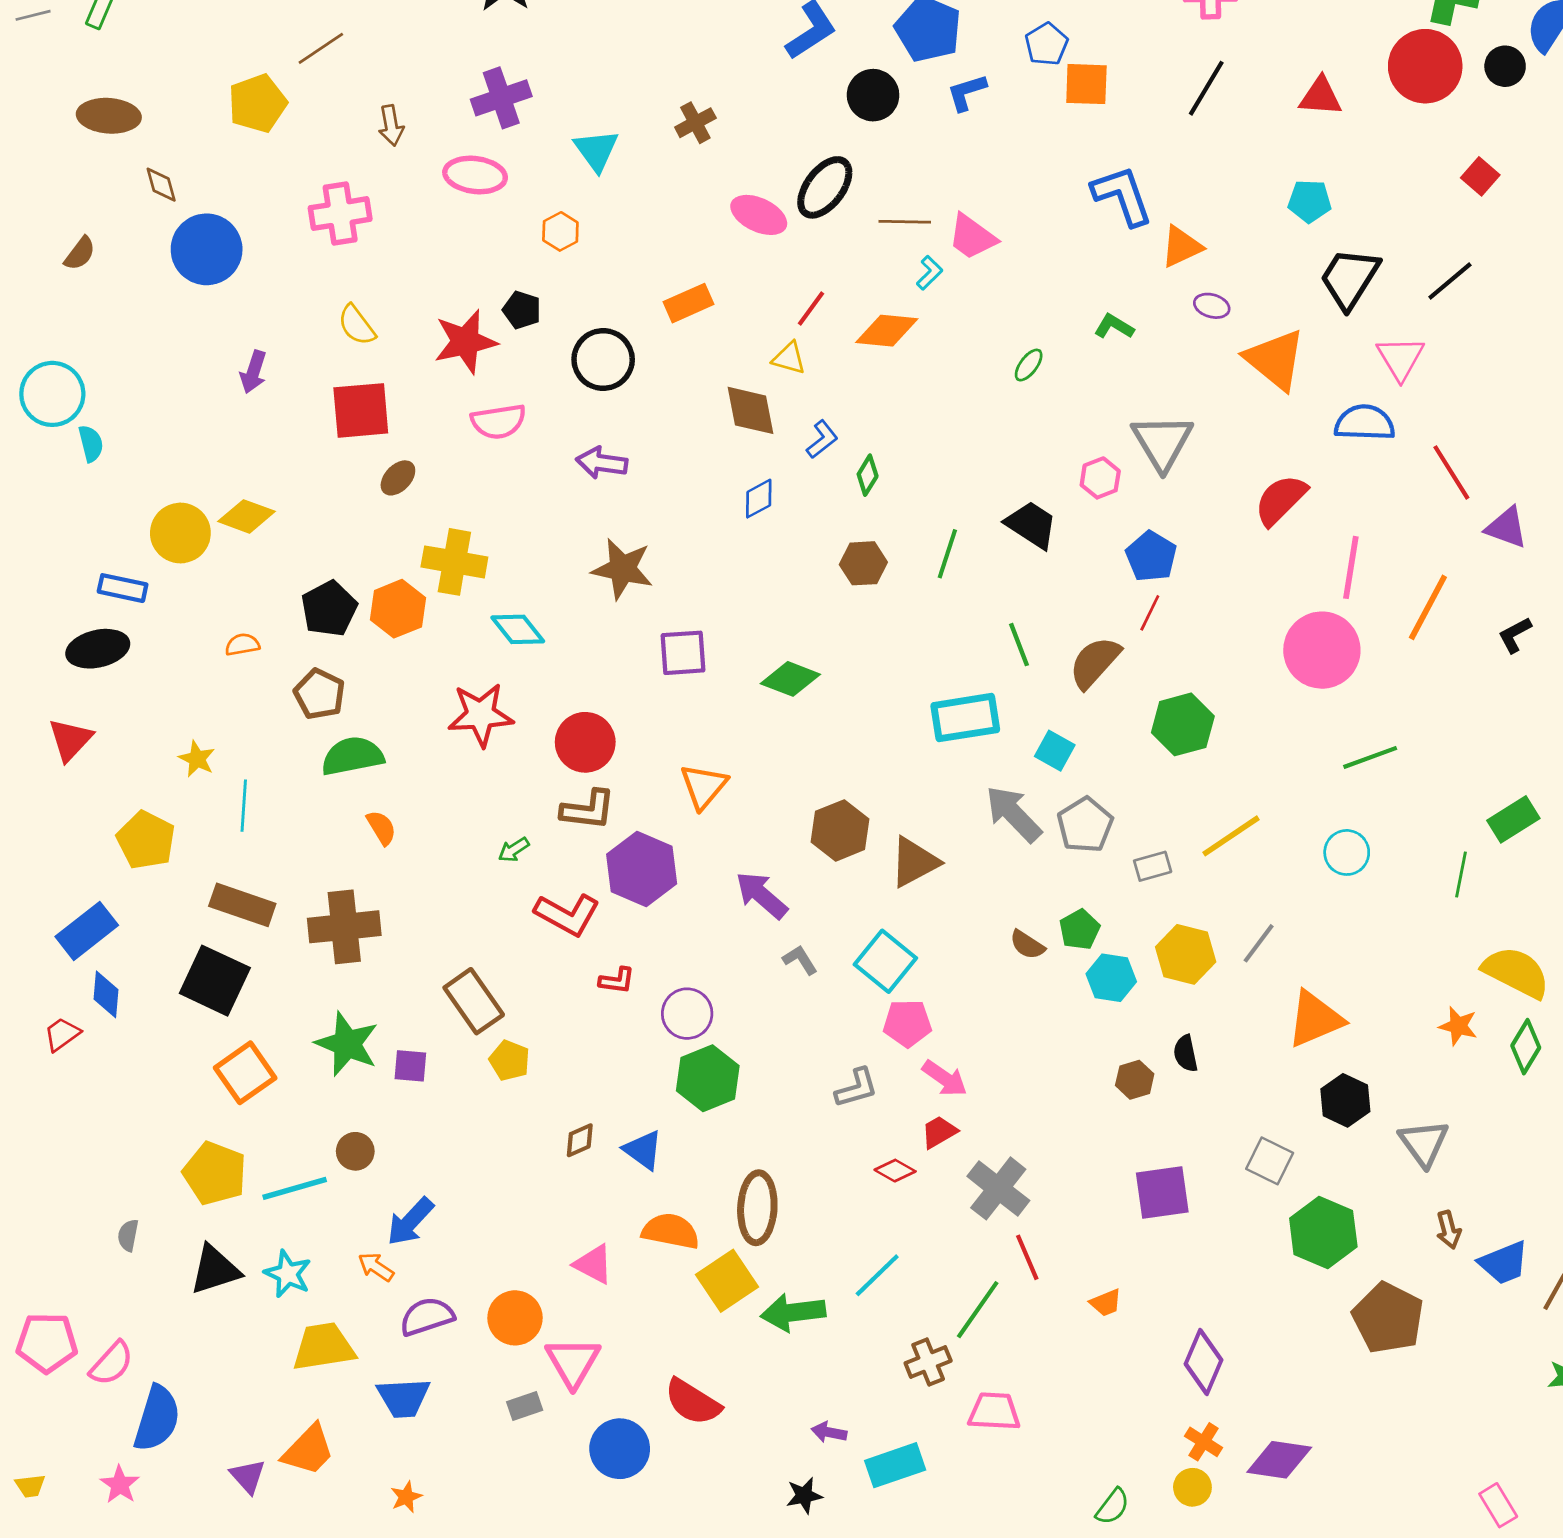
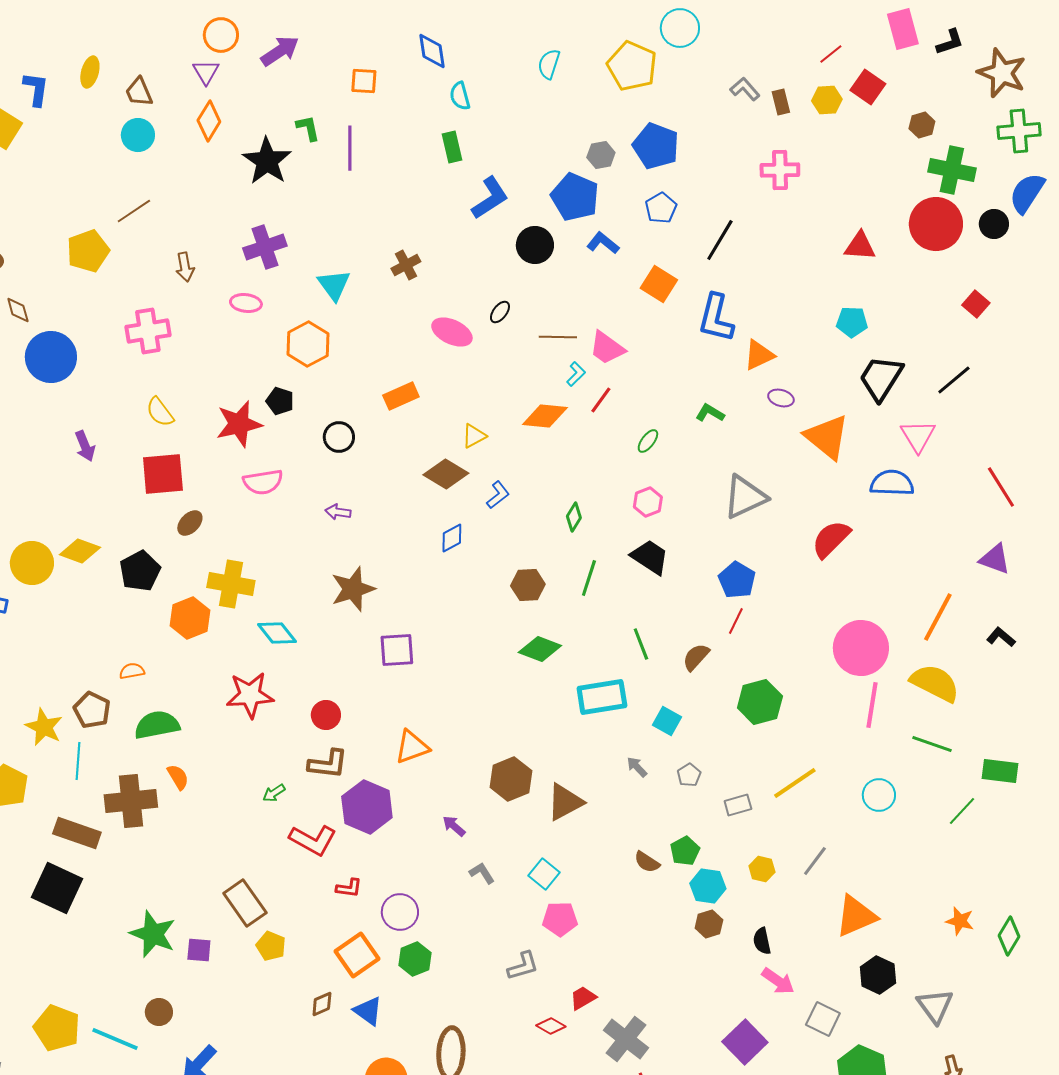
orange square: (1086, 84) -> (659, 284), moved, turned 30
black line: (1206, 88) -> (720, 240), moved
blue L-shape: (967, 92) -> (603, 243), turned 56
pink ellipse: (475, 175) -> (246, 303), size x0.7
black ellipse: (825, 187) -> (500, 312), size x0.5
blue L-shape: (1122, 196) -> (716, 318), turned -147
orange hexagon: (560, 231) -> (308, 344), size x1.6
red line: (811, 309) -> (601, 400), moved
yellow triangle: (789, 358) -> (474, 436), turned -44
black circle: (603, 360) -> (339, 437), size x0.7
purple arrow: (253, 372) -> (85, 446), turned -40
brown diamond: (750, 410) -> (446, 474), turned -48
gray triangle: (1162, 442) -> (745, 497), turned 36
purple arrow: (602, 463) -> (338, 512), size x0.7
red line: (1451, 472) -> (1001, 487), moved
green diamond: (868, 475) -> (574, 517), moved
pink hexagon: (1100, 478) -> (648, 502), moved
pink line: (1351, 567) -> (872, 705), moved
brown star: (622, 569) -> (353, 589), turned -30
black pentagon: (329, 609) -> (140, 571), moved
black L-shape: (1515, 635) -> (1001, 637), turned 68
orange semicircle: (242, 645) -> (132, 671), moved
brown semicircle: (1095, 662) -> (696, 657), size x0.7
green diamond: (790, 679) -> (540, 649), moved
brown pentagon: (319, 694) -> (92, 710), moved
red circle: (585, 742) -> (326, 715), size x0.7
green line: (1370, 757) -> (932, 744), moved, turned 39
yellow star: (197, 759) -> (44, 727), size x1.4
orange triangle: (704, 786) -> (412, 747), turned 30
gray arrow: (1013, 814) -> (637, 767), size x0.5
green rectangle: (1513, 819) -> (1000, 771), turned 39
gray pentagon: (1085, 825) -> (689, 775), size x0.6
green line: (1461, 875) -> (962, 811), turned 32
purple arrow: (761, 895) -> (454, 826), size x0.6
brown cross: (344, 927) -> (131, 801), moved
yellow hexagon: (1186, 954) -> (762, 869), size x0.6
cyan square: (885, 961) -> (544, 874), size x0.7
yellow semicircle: (1516, 972) -> (935, 683), moved
orange square: (245, 1073) -> (357, 955), moved
green hexagon: (708, 1078) -> (415, 959), size x0.7
pink arrow: (945, 1078) -> (778, 981), moved
brown hexagon: (1135, 1080) -> (709, 924), moved
cyan line: (295, 1188) -> (115, 1039), turned 39
purple square: (1162, 1193) -> (745, 1042), turned -36

